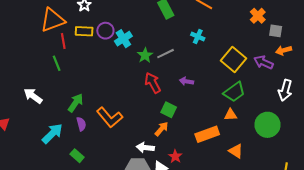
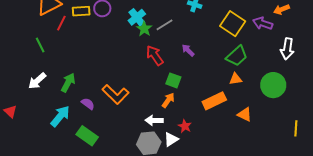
cyan cross: (123, 39) -> (137, 17), moved
red line: (63, 41) -> (61, 23), turned 42
green line: (57, 63) -> (40, 45), moved
purple arrow: (186, 81) -> (188, 50), turned 40
white arrow: (33, 96) -> (37, 81), turned -72
green arrow: (76, 103) -> (68, 83), moved
purple semicircle: (81, 124) -> (88, 104), turned -32
green rectangle: (77, 156) -> (87, 136), size x1.5

